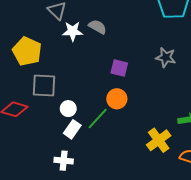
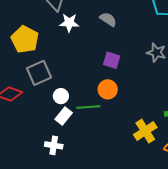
gray semicircle: (98, 27) -> (108, 19), moved
gray square: (44, 86) -> (39, 73), turned -30
green line: (98, 119) -> (88, 107), turned 40

